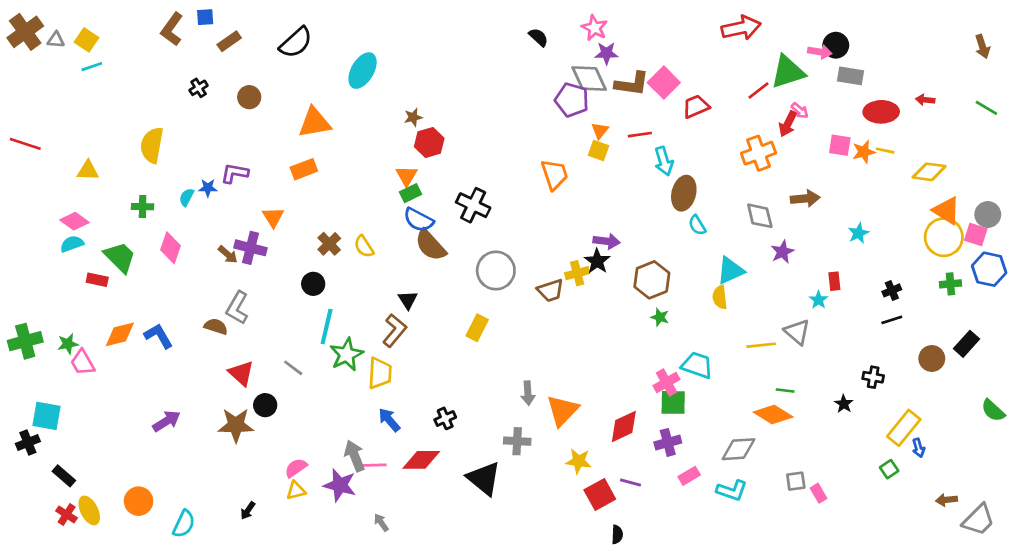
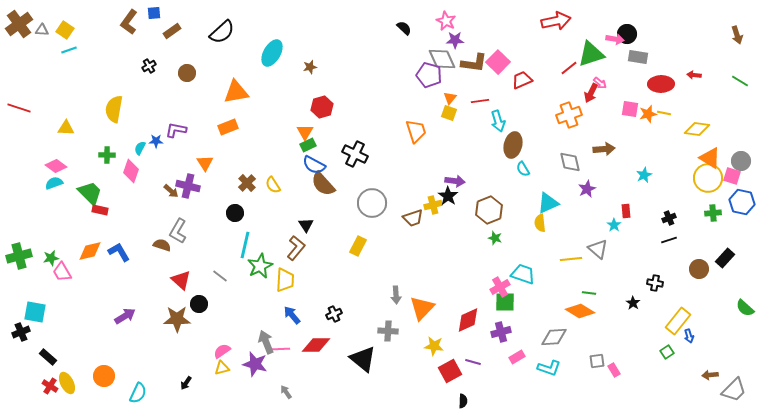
brown star: (413, 117) -> (310, 67), moved
pink diamond: (171, 248) -> (131, 171), moved
red rectangle: (97, 280) -> (100, 210), moved

